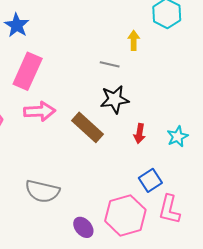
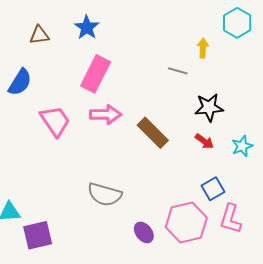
black star: (115, 99) -> (209, 107), moved
red arrow: (140, 133) -> (204, 141), turned -66

